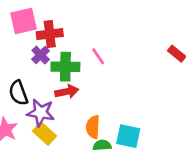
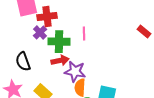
pink line: (98, 56) -> (84, 34), turned 32
purple star: (41, 113) -> (75, 72), moved

